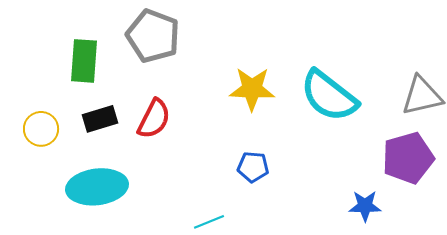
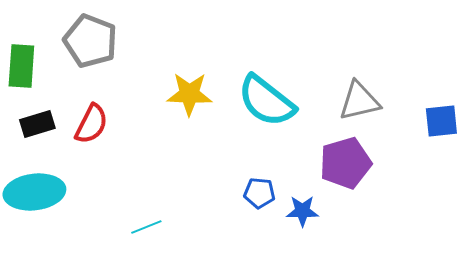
blue pentagon: (253, 167) -> (259, 193), moved

